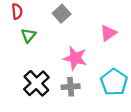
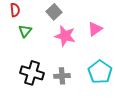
pink star: (75, 58) -> (65, 36), moved
black cross: (36, 83) -> (32, 73), turned -30

